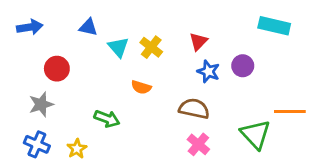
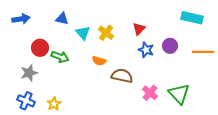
brown semicircle: (194, 109) -> (122, 76), moved
orange line: (290, 112) -> (203, 52), moved
green arrow: (107, 119) -> (60, 57), moved
pink cross: (198, 144) -> (150, 93), moved

